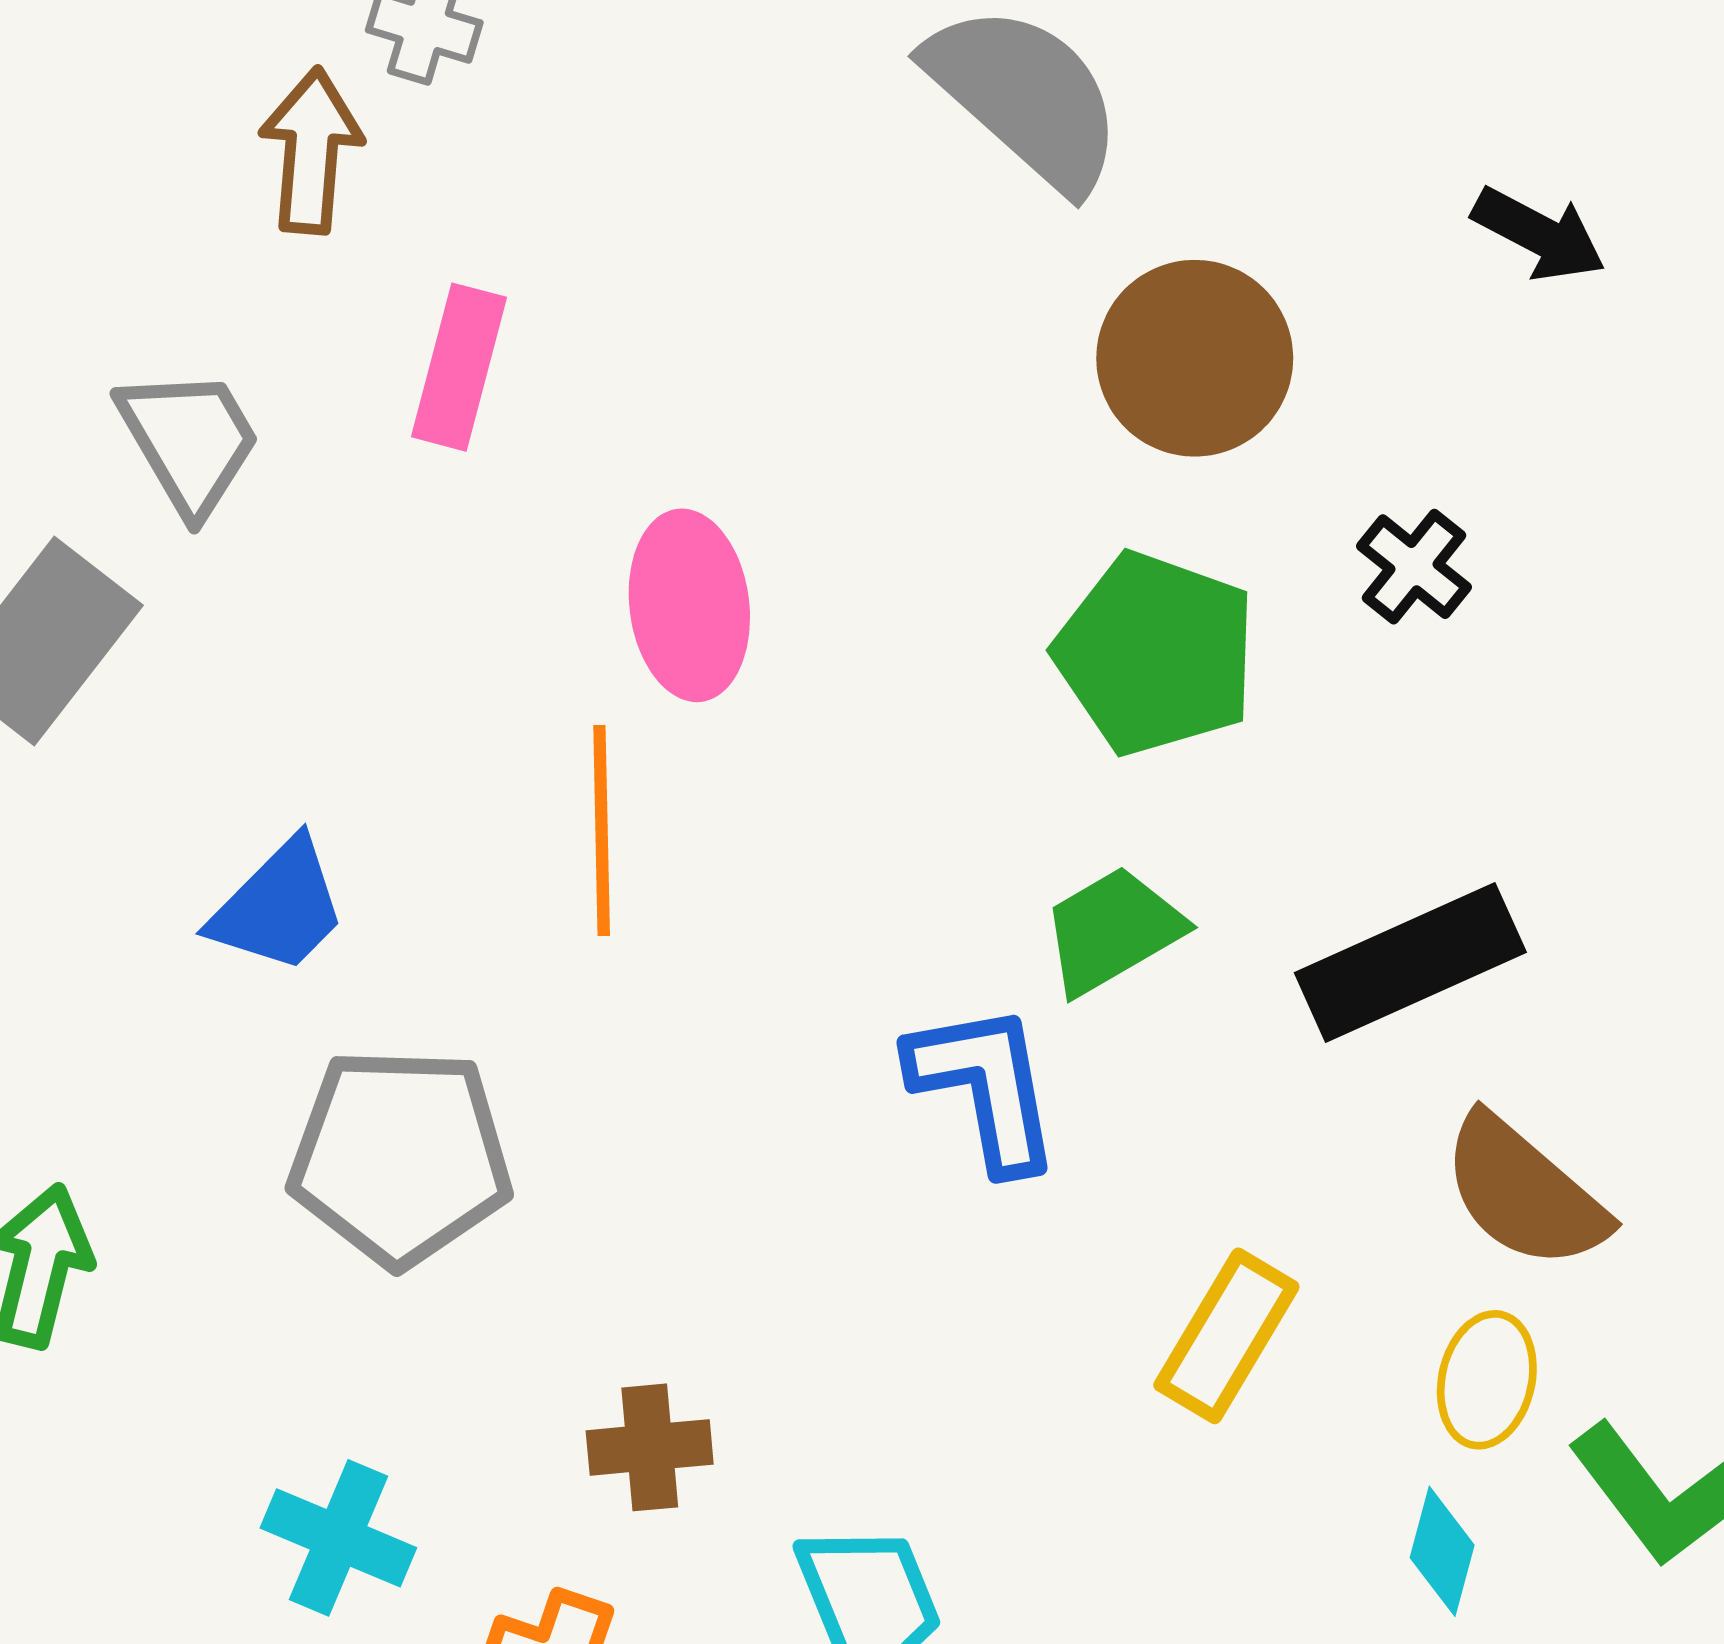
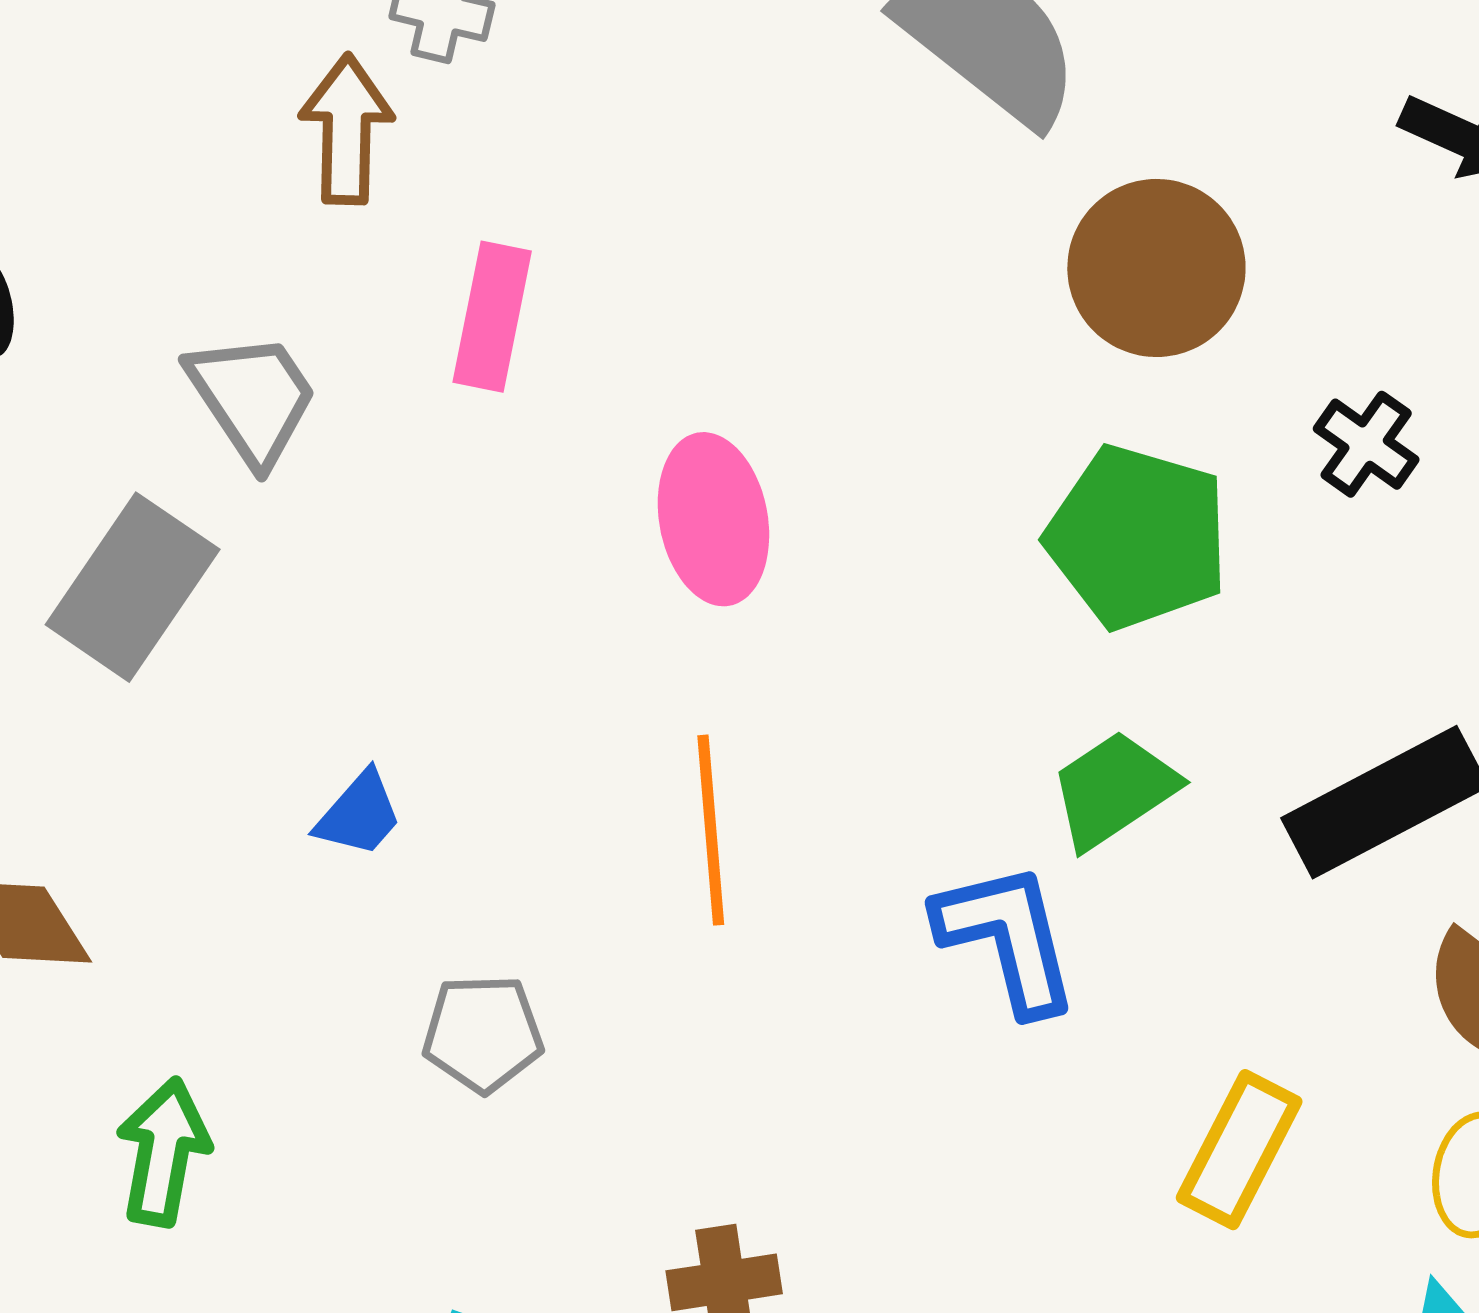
orange line: (602, 830) -> (711, 830), moved
blue trapezoid: (279, 907) -> (359, 814), size x0.7
gray pentagon: (400, 1157) -> (483, 1033), size x0.6

